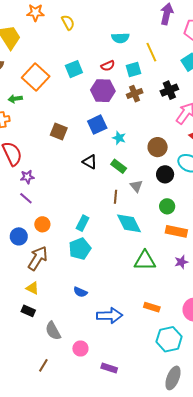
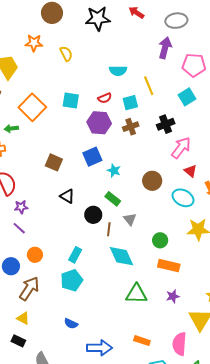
cyan square: (74, 69) -> (71, 100), turned 30
black triangle: (90, 162) -> (67, 196), moved
black circle: (165, 174) -> (93, 215), moved

